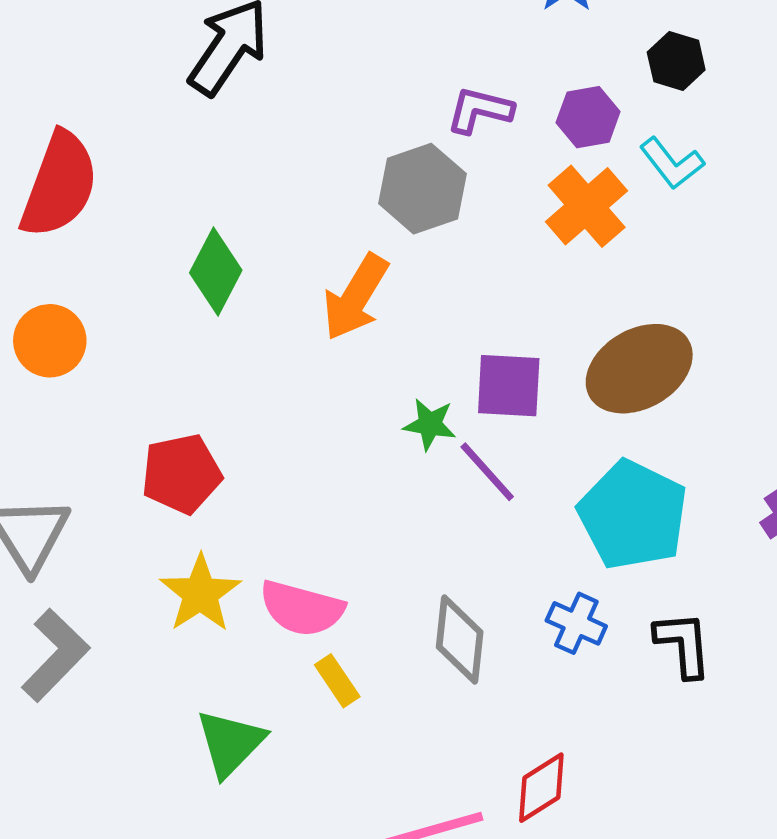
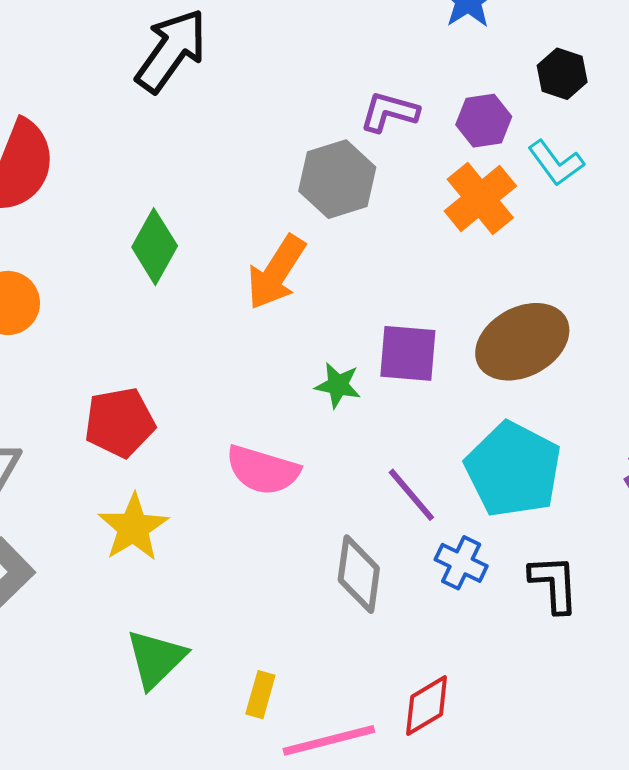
purple line: (487, 472) -> (411, 495), moved
pink semicircle: (302, 608) -> (263, 470), moved
yellow rectangle: (337, 681) -> (260, 695), moved, turned 48

